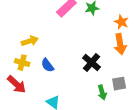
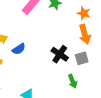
blue semicircle: (47, 65) -> (19, 49), moved, turned -80
gray square: (119, 84) -> (82, 58), moved

